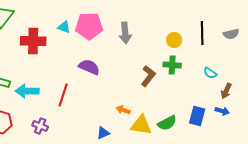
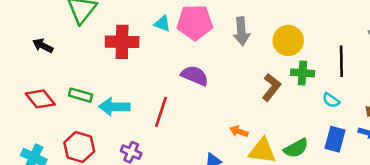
black line: (202, 33) -> (341, 61), moved
yellow circle: (174, 40) -> (288, 41), moved, size x1.5
cyan semicircle: (210, 73) -> (331, 100), moved

